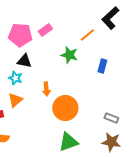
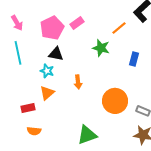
pink pentagon: (20, 35) -> (52, 28), turned -30
orange circle: (65, 108) -> (115, 101), moved
green triangle: (68, 142) -> (87, 135), moved

